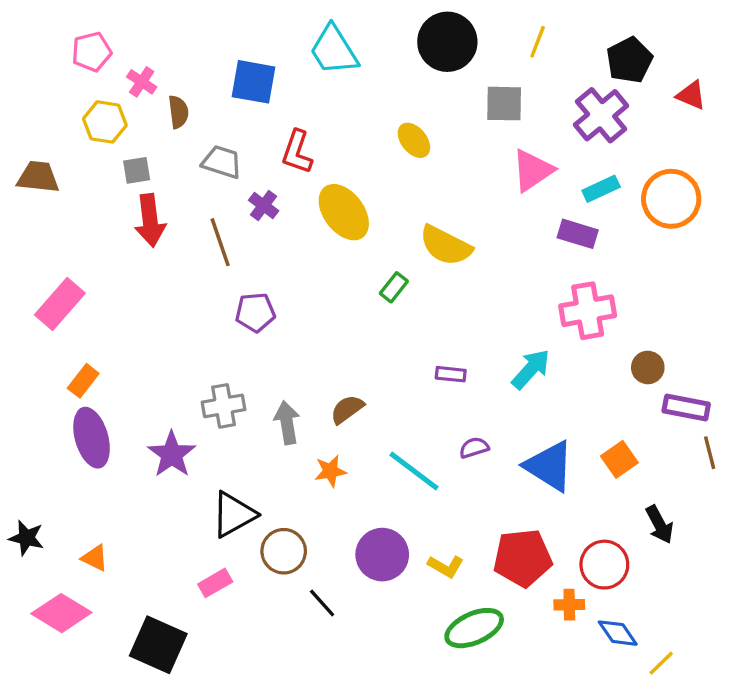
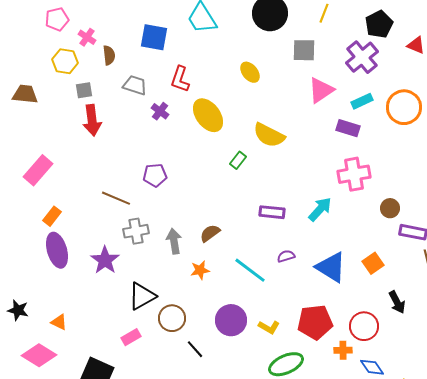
brown line: (220, 242) -> (116, 198), moved, turned -48
purple rectangle: (451, 374) -> (272, 212), size x1.4

